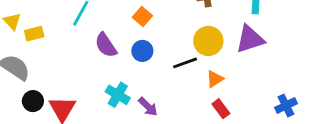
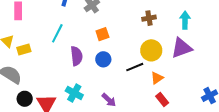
orange square: (142, 16) -> (102, 34), turned 32
purple semicircle: (106, 45) -> (76, 56), turned -150
cyan cross: (118, 95) -> (74, 93), moved

